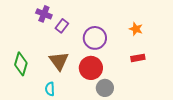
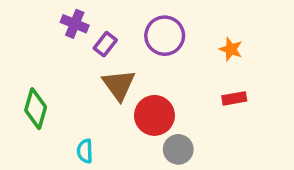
purple circle: (95, 38) -> (165, 36), moved
brown triangle: (59, 61) -> (119, 85), moved

